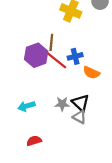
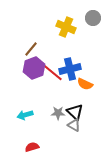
brown line: (51, 42) -> (31, 49), moved, turned 35
blue cross: (75, 56) -> (70, 69), size x1.5

